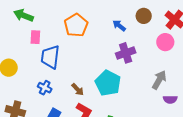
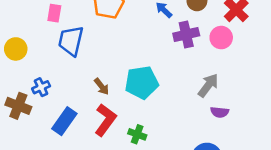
purple cross: (126, 53) -> (186, 35), moved
cyan pentagon: (108, 83) -> (142, 82), turned 30
blue cross: (45, 88) -> (41, 87), moved, turned 32

